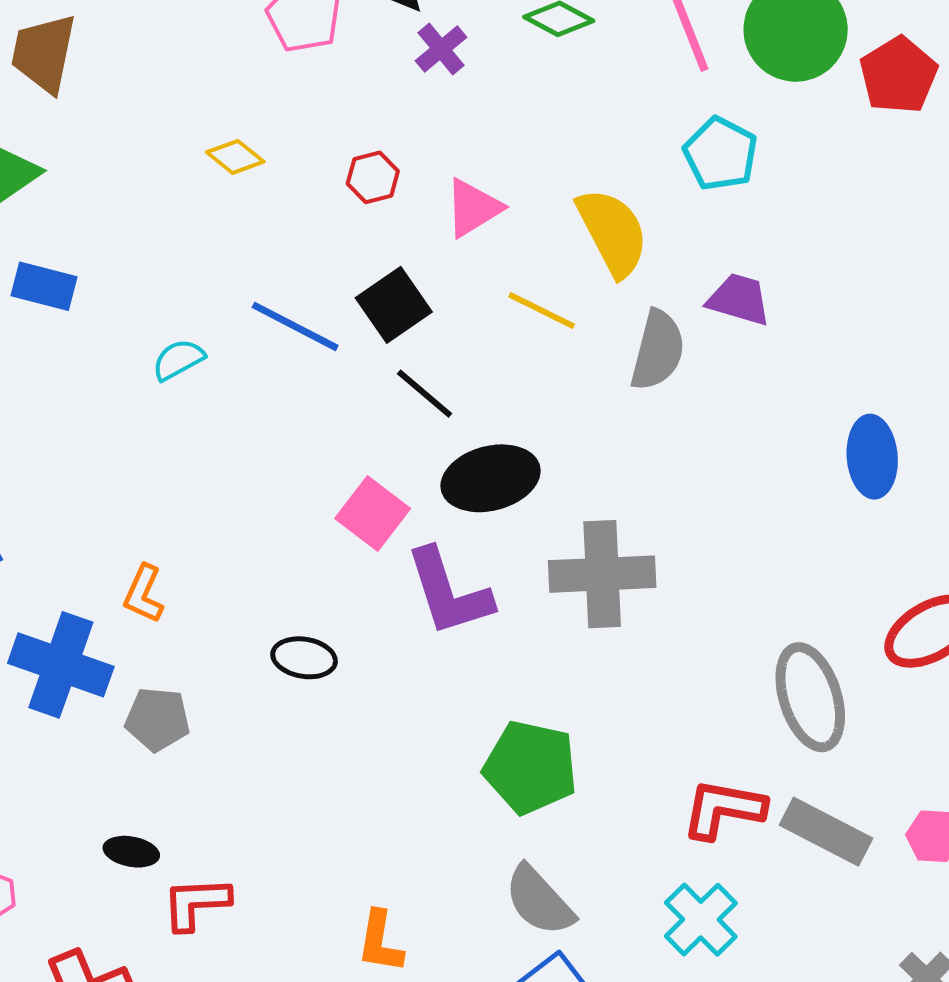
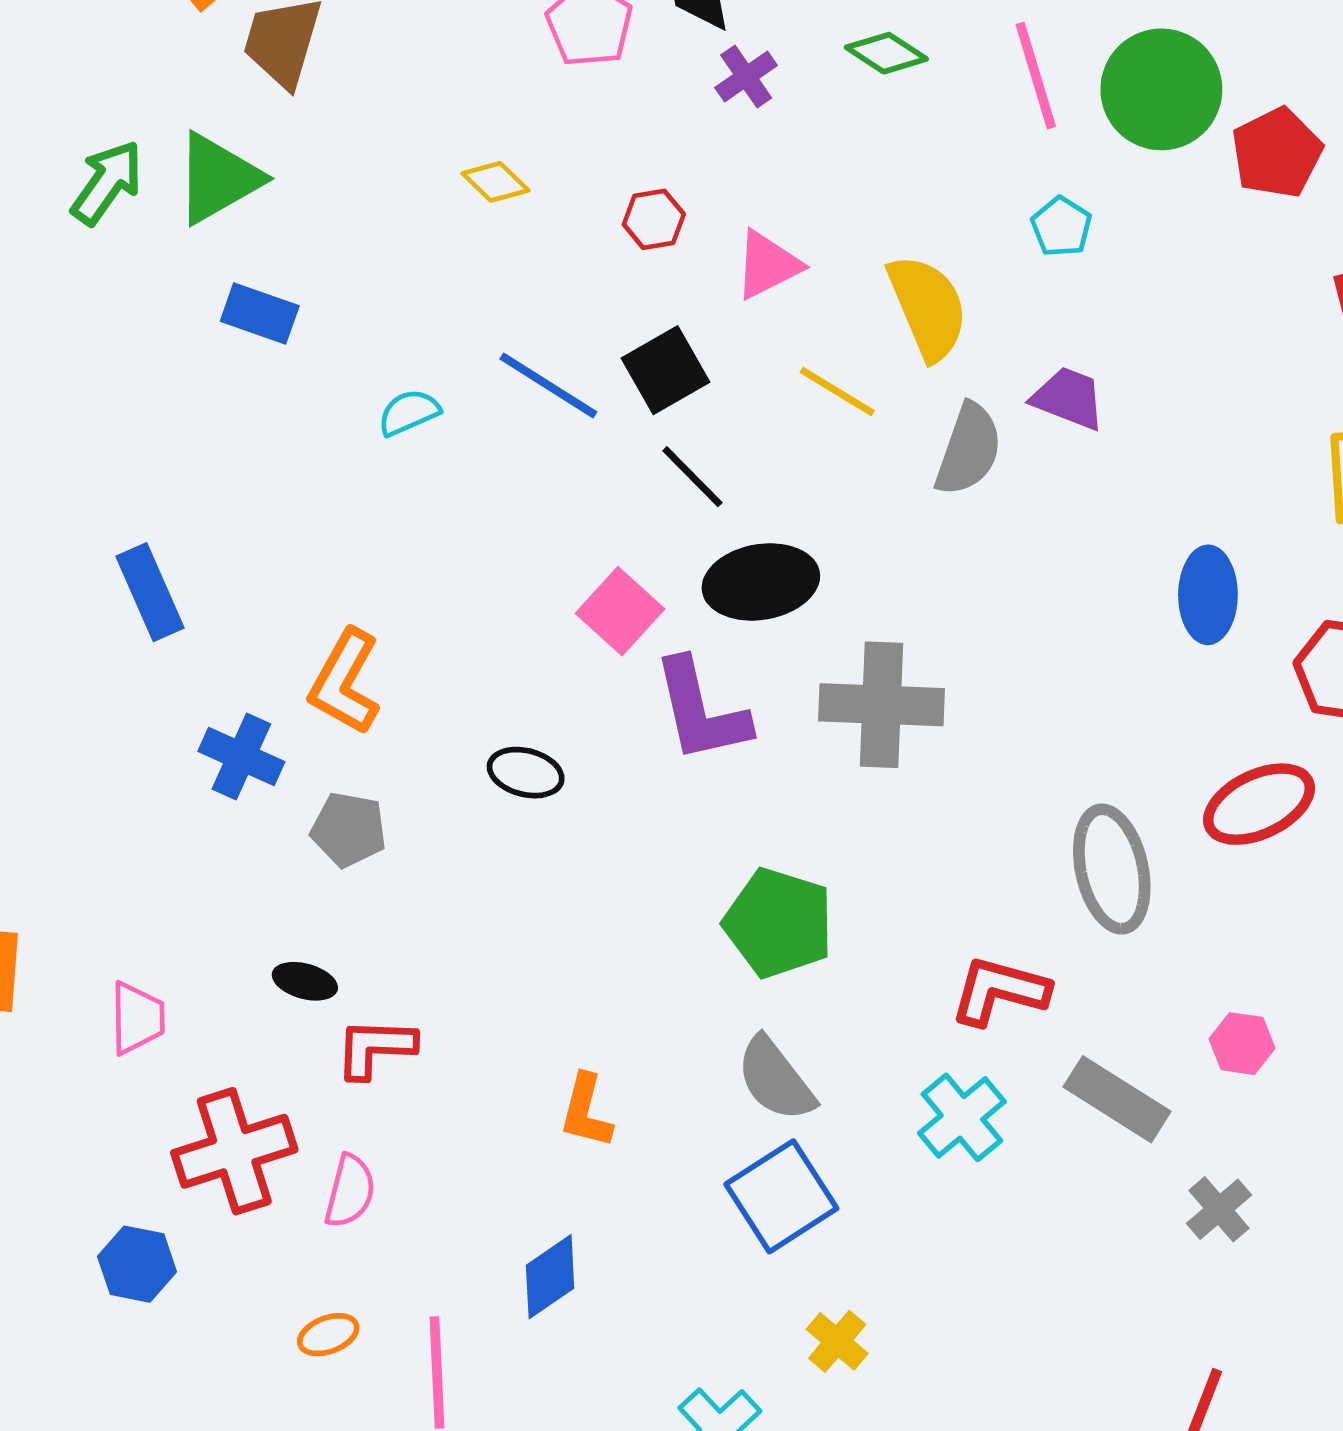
cyan pentagon: (721, 154) -> (1061, 227), size x0.7
orange L-shape: (144, 594) -> (345, 682), size x1.5
blue cross: (61, 665) -> (241, 756), size x0.7
gray rectangle: (826, 832) -> (1117, 1099), moved

